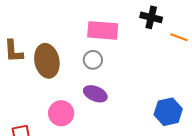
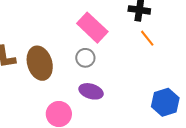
pink rectangle: (103, 30) -> (92, 28), turned 44
orange line: (179, 37) -> (147, 38), moved, turned 36

